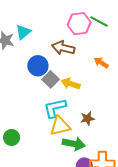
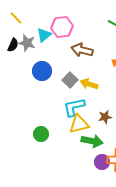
pink hexagon: (79, 24) -> (62, 27), moved
blue circle: (38, 66) -> (42, 71), moved
green circle: (12, 137) -> (41, 134), moved

